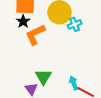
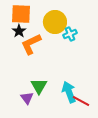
cyan arrow: (74, 83) -> (69, 92), size x1.5

